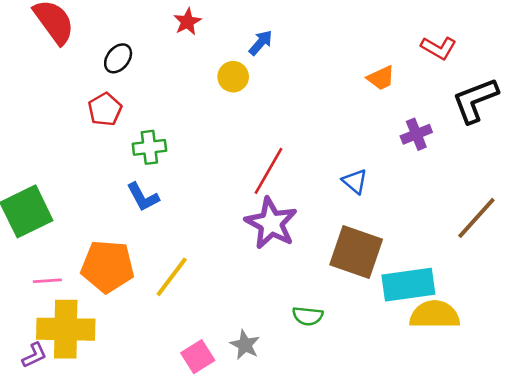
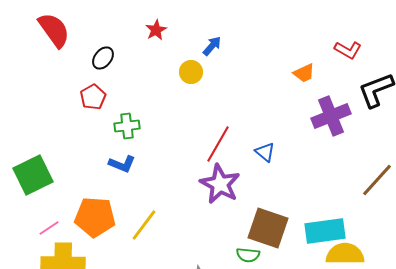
purple cross: (416, 134) -> (331, 116), size x1.6
blue triangle: (355, 181) -> (265, 152), moved
blue L-shape: (143, 197) -> (122, 164), turned -40
brown square: (356, 252) -> (268, 228), moved
pink line: (47, 281) -> (49, 228), turned -30

